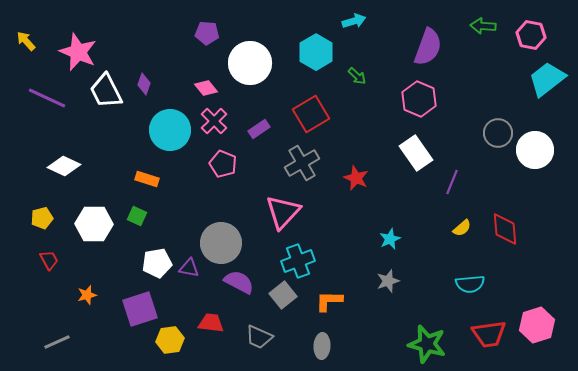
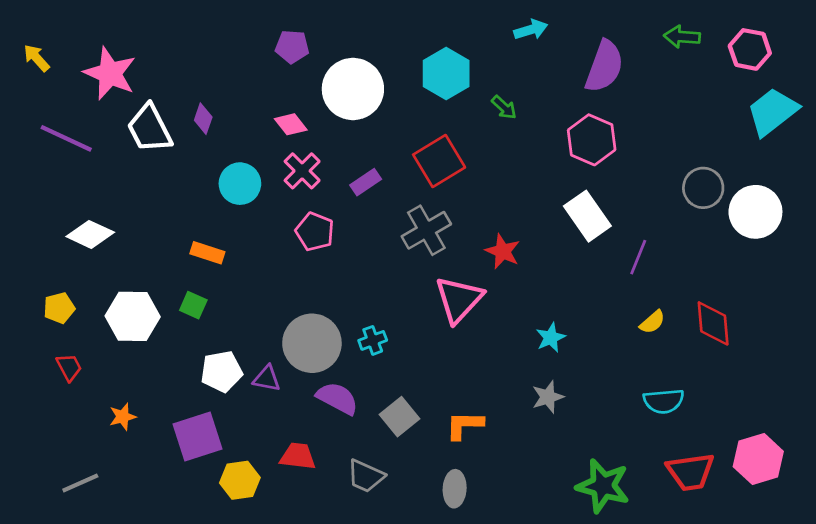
cyan arrow: (354, 21) -> (531, 30), moved
cyan circle: (170, 130) -> (240, 184), size x0.7
pink triangle: (283, 212) -> (459, 299), moved
cyan cross: (298, 261) -> (373, 340), moved, size x0.6

